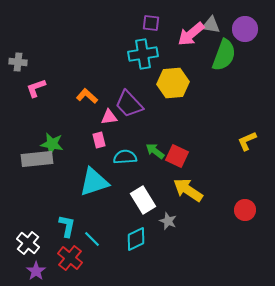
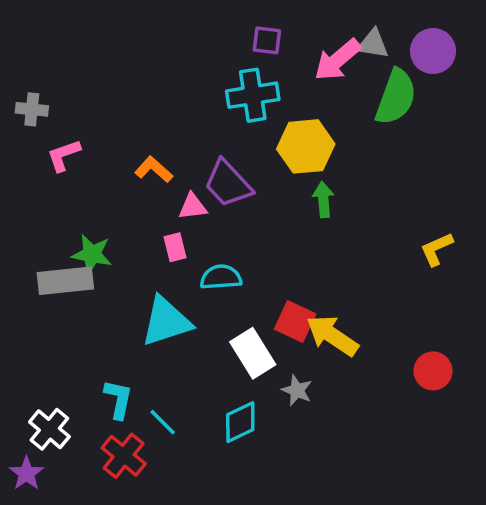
green arrow: (155, 151) -> (323, 199), moved, turned 48
red square: (177, 156) -> (295, 321), moved
purple star: (36, 271) -> (26, 473), moved

